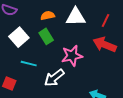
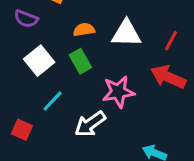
cyan line: (29, 64) -> (53, 101), turned -63

